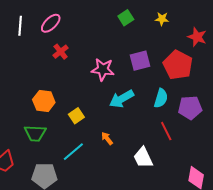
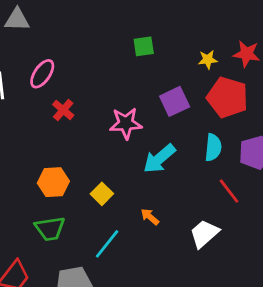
green square: (126, 18) -> (144, 46), turned 35
yellow star: (162, 19) -> (208, 60), moved
white trapezoid: (143, 158) -> (204, 234), turned 85

